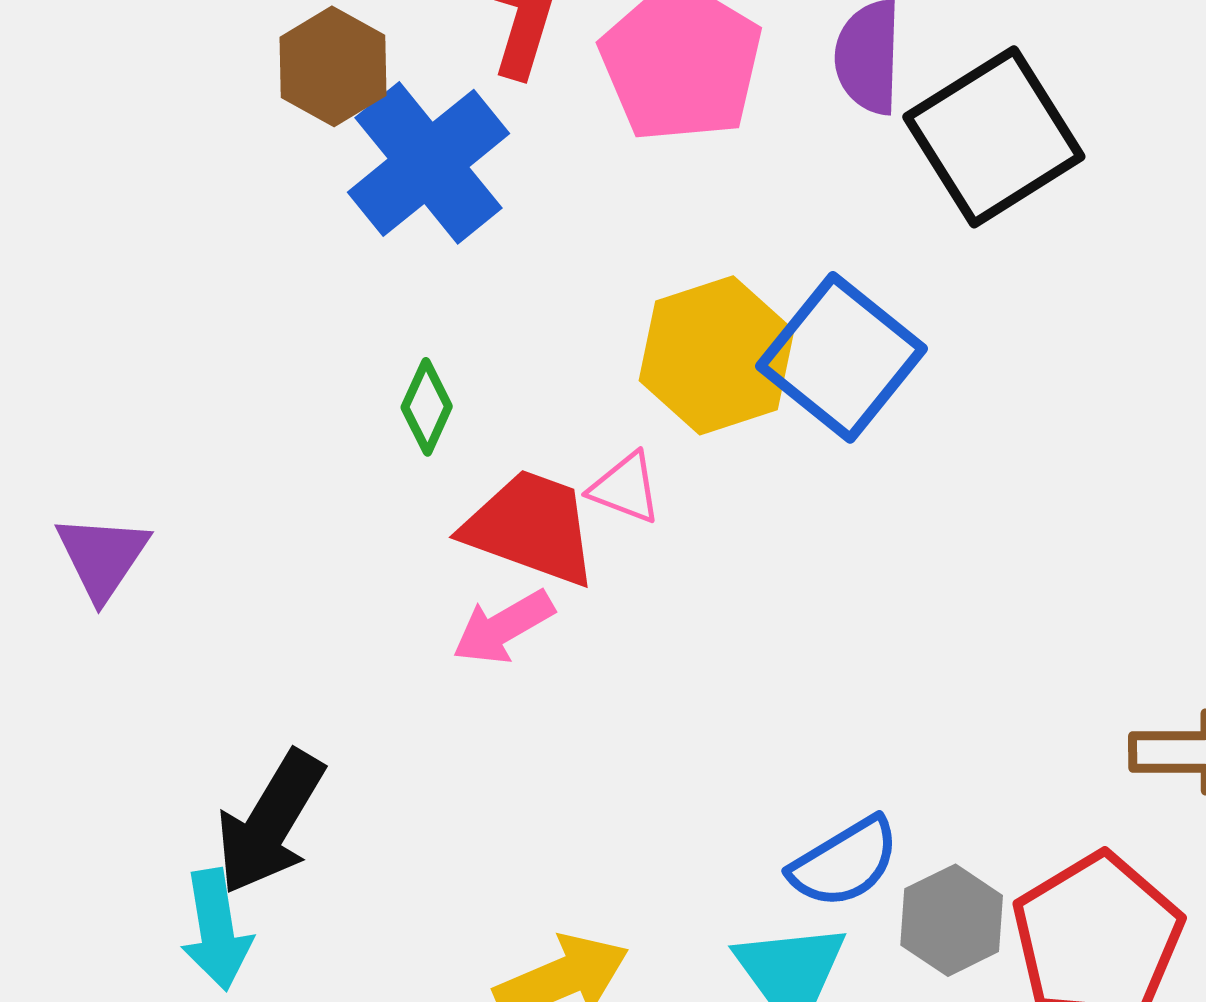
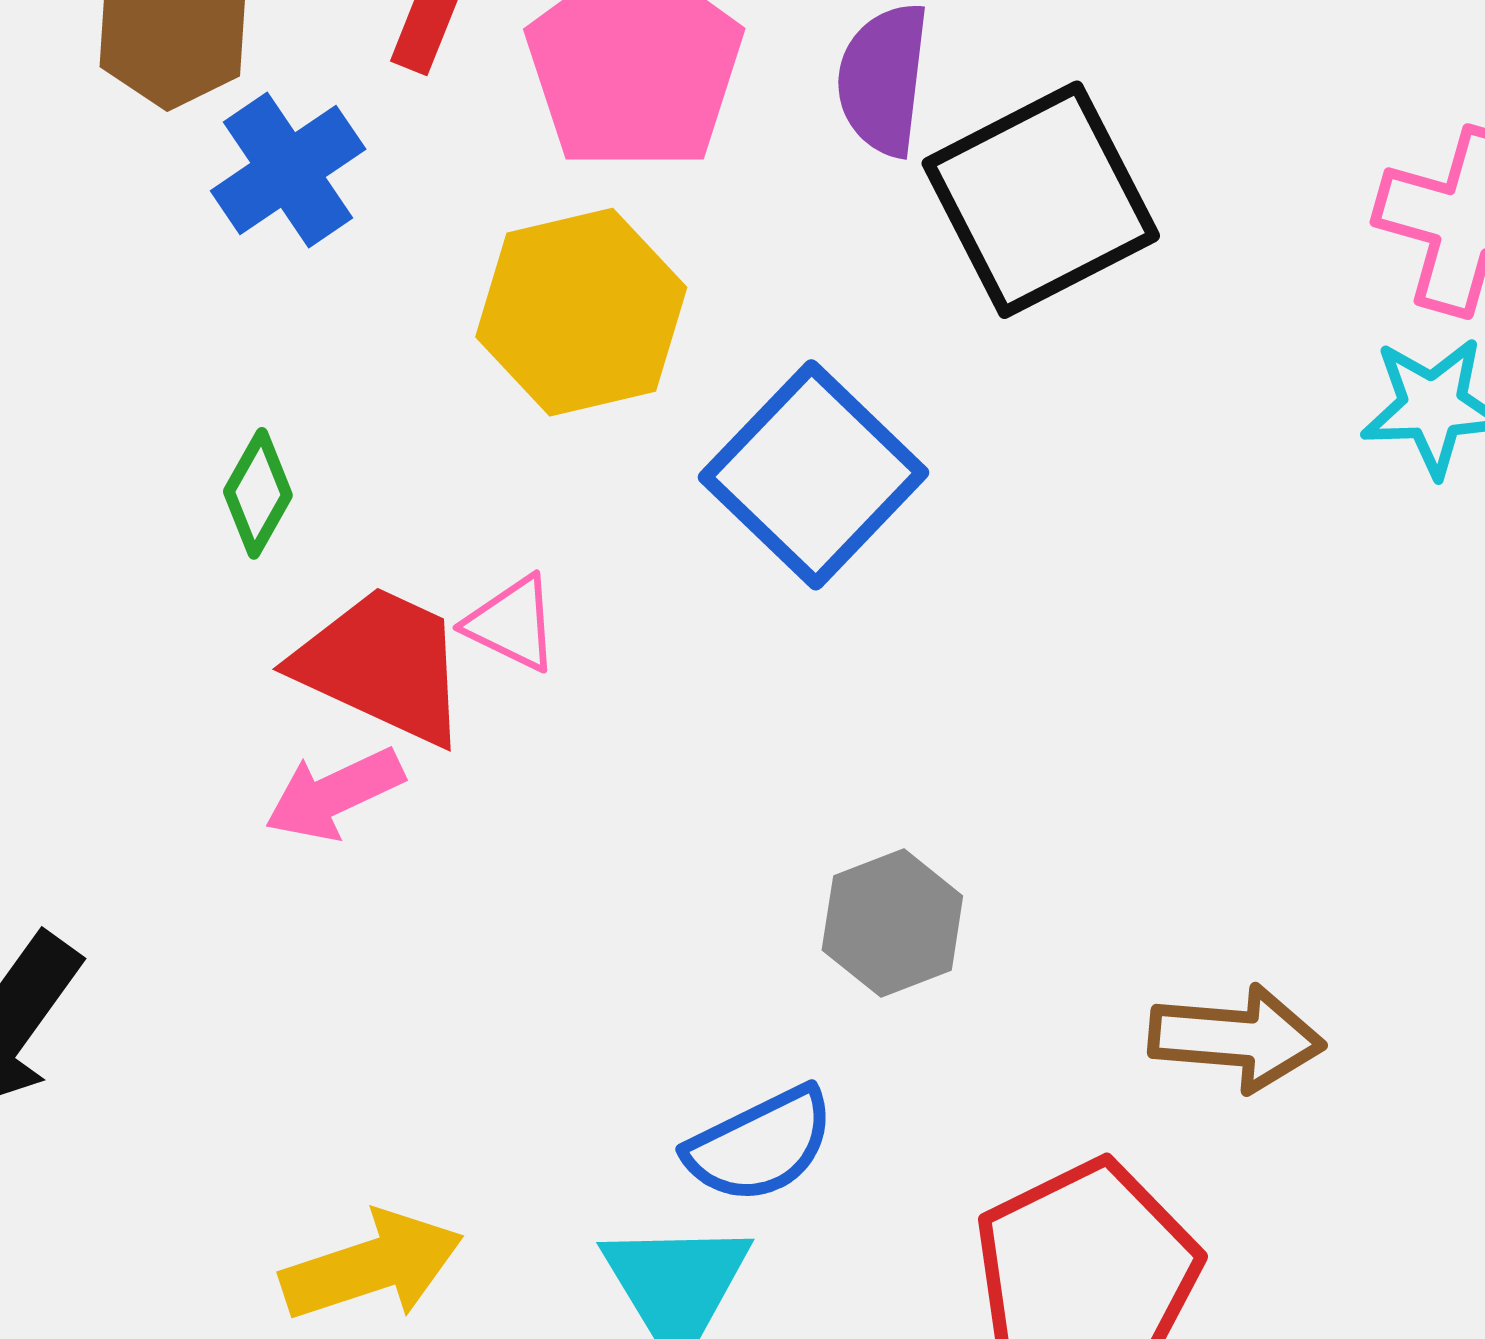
blue cross: (428, 163) -> (288, 170), size x0.7
yellow hexagon: (717, 355) -> (581, 312), moved
gray hexagon: (952, 920) -> (892, 923), moved

